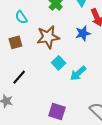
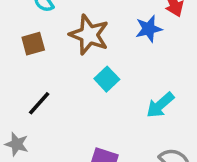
brown star: (48, 37) -> (89, 35), turned 30
cyan arrow: (78, 73) -> (160, 105), moved

